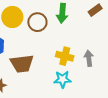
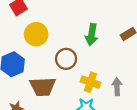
brown circle: (37, 22) -> (66, 59), moved

